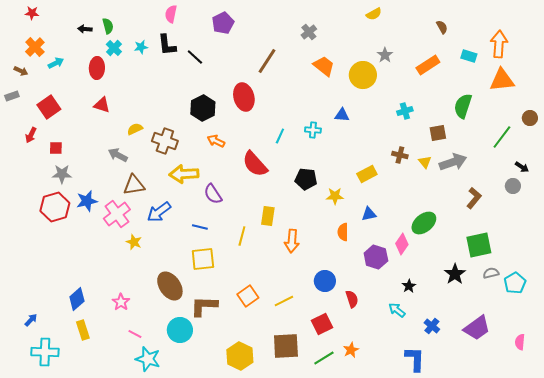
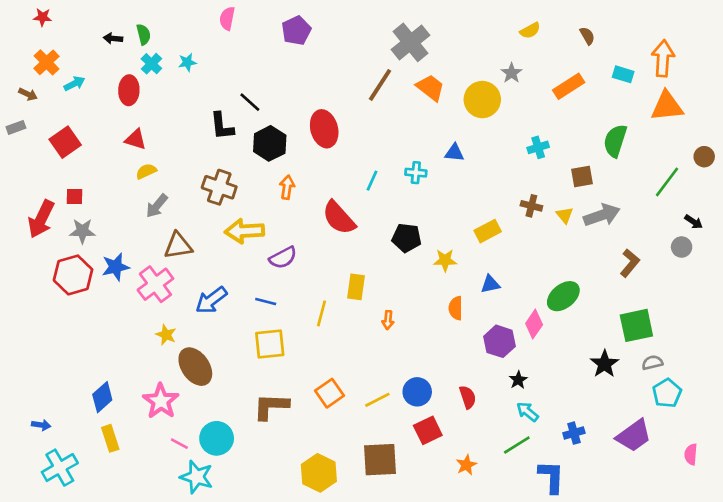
yellow semicircle: (374, 14) -> (530, 30), moved
gray cross: (309, 32) -> (411, 42), size x1.8
black L-shape: (167, 45) -> (222, 126), moved
black line: (195, 57) -> (250, 102), moved
brown line: (267, 61) -> (380, 85), moved
yellow semicircle: (135, 129) -> (146, 171), moved
red arrow: (31, 135) -> (41, 219), moved, size x1.8
orange arrow: (216, 141) -> (287, 187), turned 72
gray arrow: (118, 155) -> (157, 206), turned -78
purple semicircle: (213, 194) -> (283, 258), turned -85
blue arrow: (159, 212) -> (211, 300), moved
orange arrow: (292, 241) -> (388, 320), size x0.6
yellow star: (134, 242) -> (166, 335), moved
blue circle: (325, 281) -> (417, 392), moved
cyan pentagon: (515, 283) -> (667, 393), moved
brown ellipse: (170, 286) -> (195, 367), moved
black star: (409, 286) -> (518, 380), moved
pink star: (121, 302) -> (161, 401), size x1.5
blue arrow: (31, 320) -> (41, 425), turned 56
blue cross: (432, 326) -> (574, 433), turned 35
cyan circle: (180, 330) -> (217, 438), moved
cyan cross: (45, 352) -> (60, 468), turned -32
green line: (324, 358) -> (517, 445), moved

